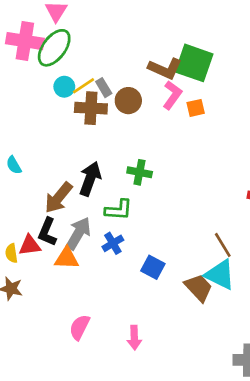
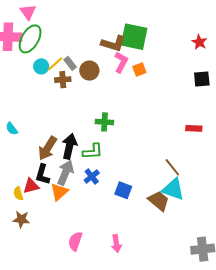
brown cross: (91, 108) -> (63, 80), size x0.7
black arrow: (90, 179) -> (69, 146), moved
orange triangle: (67, 258) -> (59, 192), turned -36

